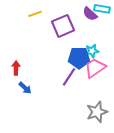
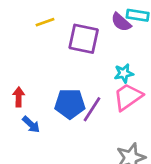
purple square: (63, 26) -> (84, 39), turned 35
blue pentagon: (79, 58) -> (70, 104), moved

